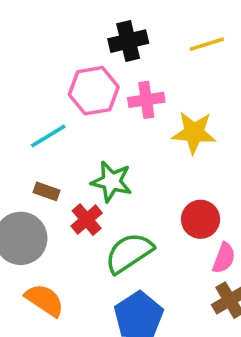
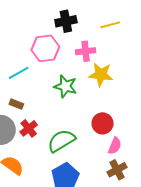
pink cross: (146, 100) -> (86, 51), moved
green star: (111, 182) -> (65, 86), moved
red cross: (87, 220) -> (29, 128), moved

